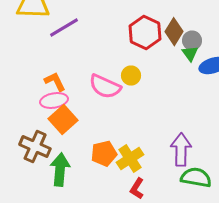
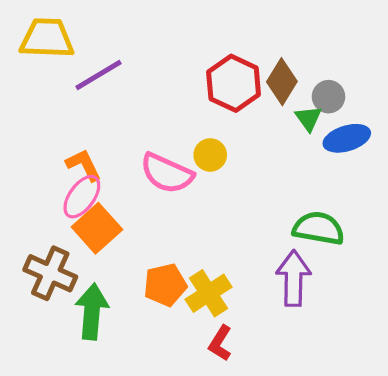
gray circle: (192, 41) -> (328, 97), moved
pink ellipse: (54, 101) -> (82, 197), turned -44
green semicircle: (196, 178) -> (318, 228), moved

